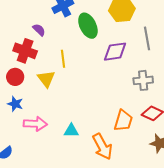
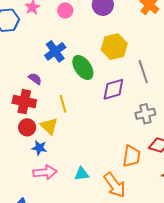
red circle: (15, 77) -> (27, 127), moved
blue star: (15, 104) -> (39, 148), moved

